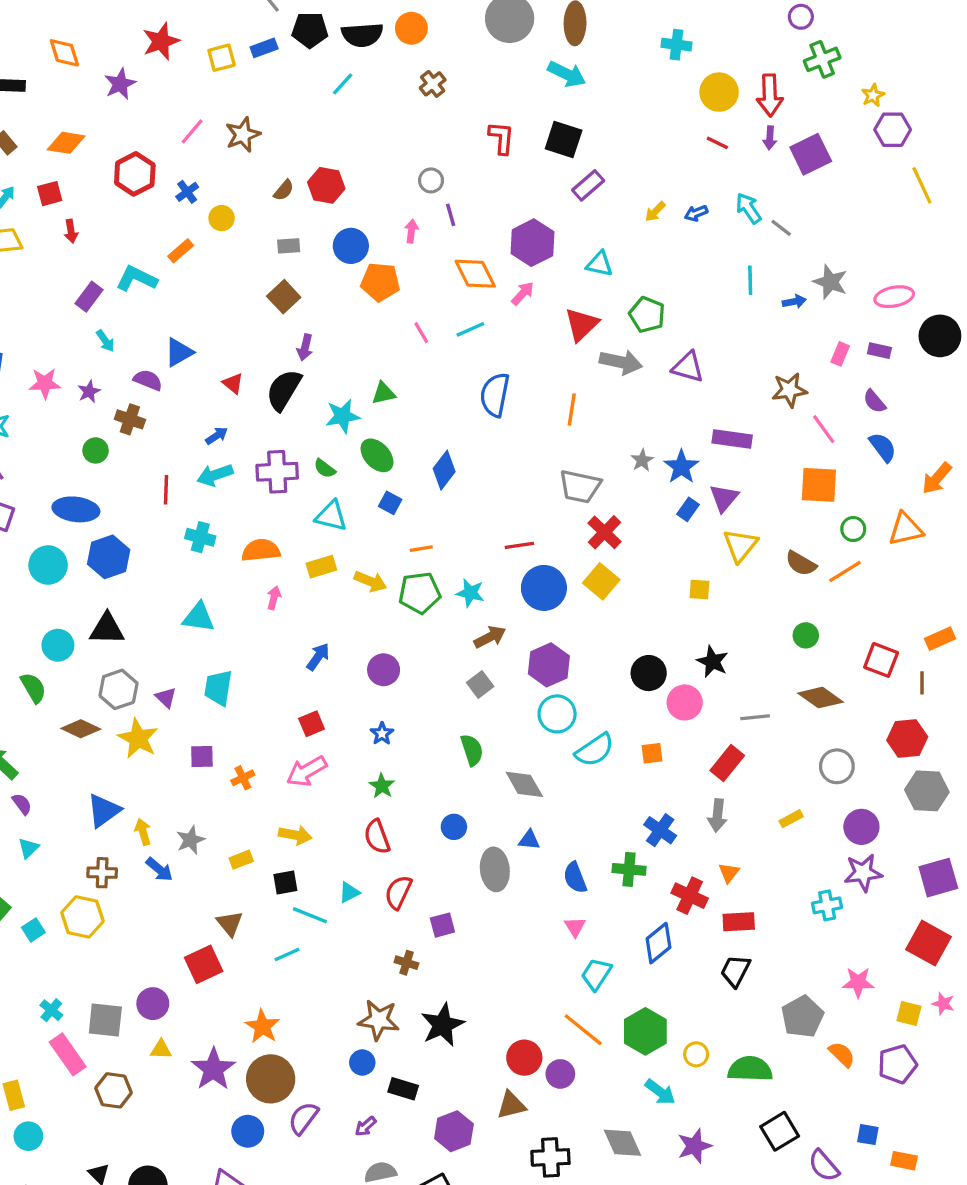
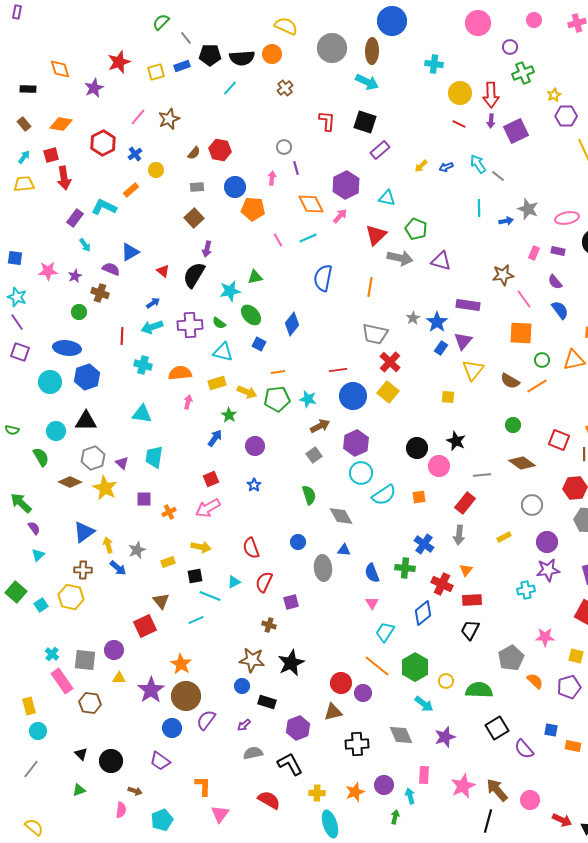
red arrow: (71, 231) -> (64, 178), size x1.6
green star: (382, 786) -> (229, 415), moved

